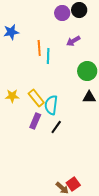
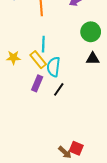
cyan line: (48, 56) -> (43, 44), moved
red square: (73, 184) -> (76, 148), turned -32

